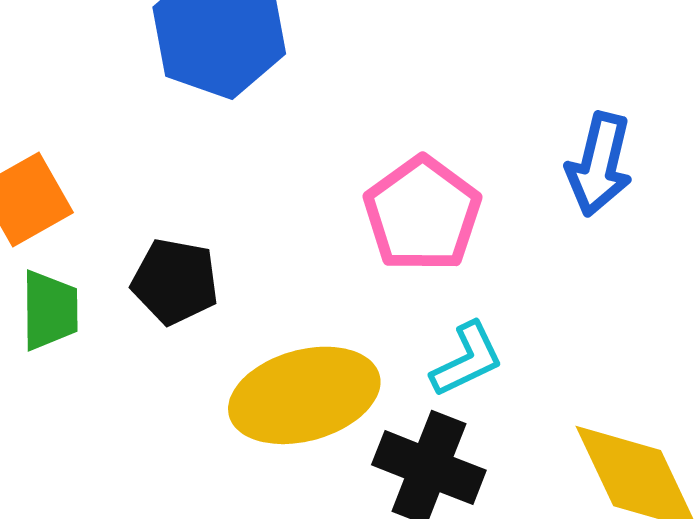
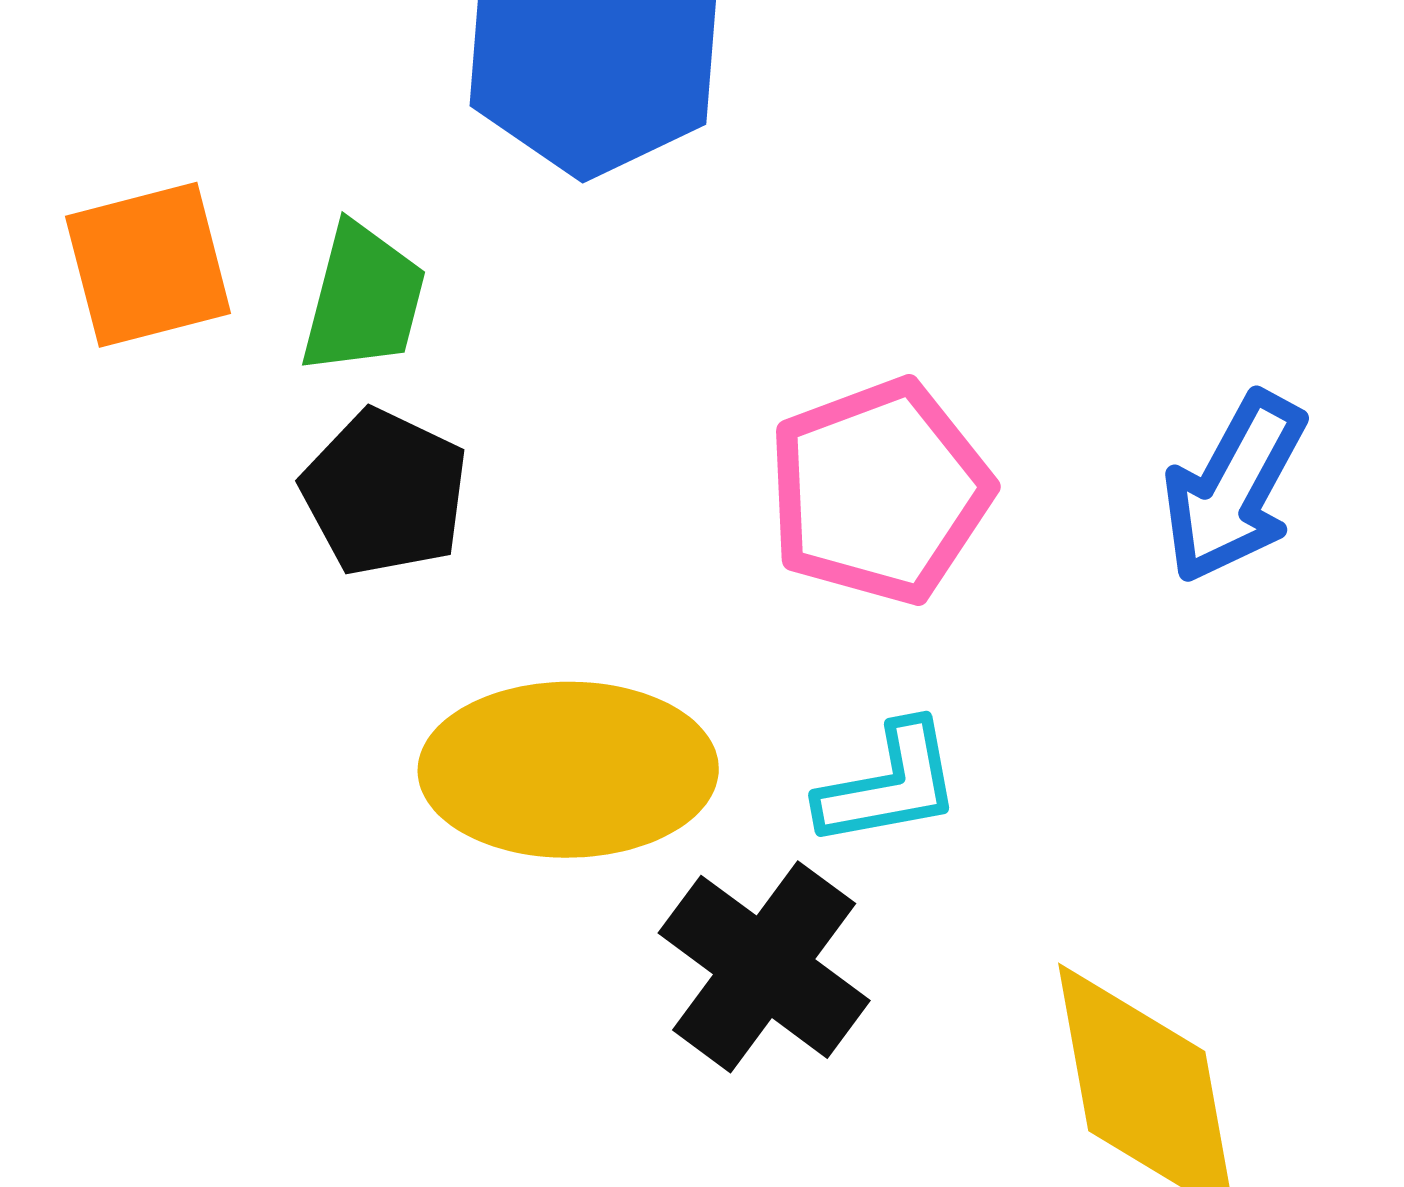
green trapezoid: (50, 310) -> (364, 299), moved

